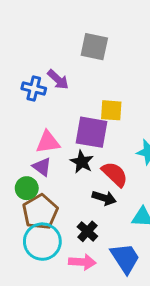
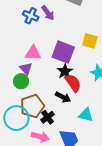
yellow square: (111, 110) -> (90, 41), moved
black star: (82, 162) -> (65, 71), moved
green circle: (27, 188) -> (21, 81), moved
brown pentagon: (40, 212) -> (32, 106), moved

